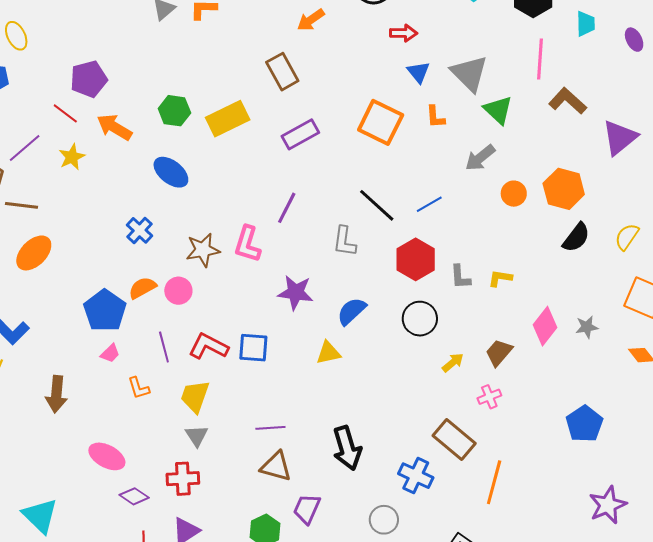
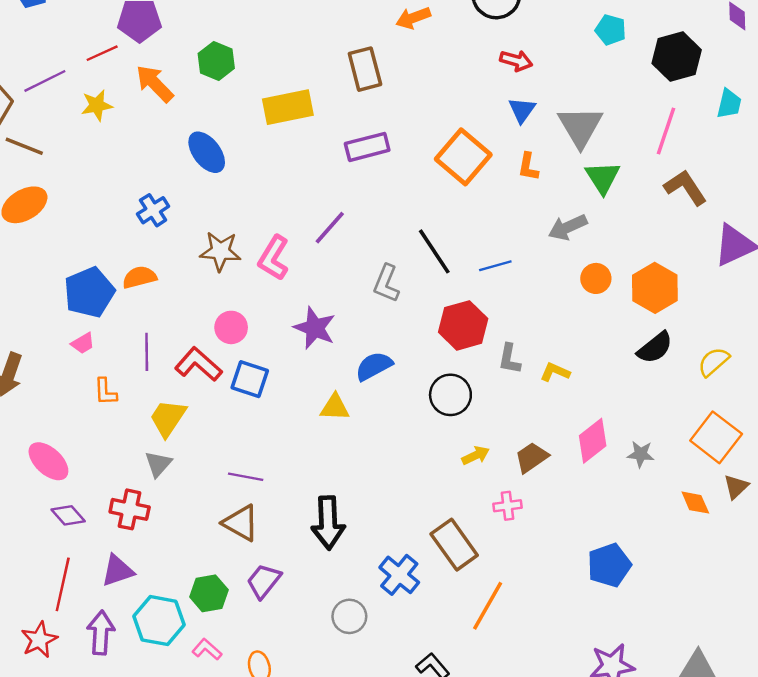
green hexagon: (174, 111) -> (216, 61), moved
red line: (65, 113) -> (102, 53), turned -76
pink circle: (178, 291) -> (231, 327), moved

